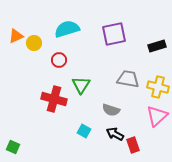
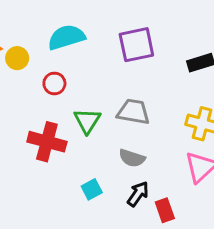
gray trapezoid: (128, 79) -> (133, 112), moved
cyan square: (84, 131) -> (92, 189), turned 32
black arrow: (115, 134) -> (138, 194), turned 96

